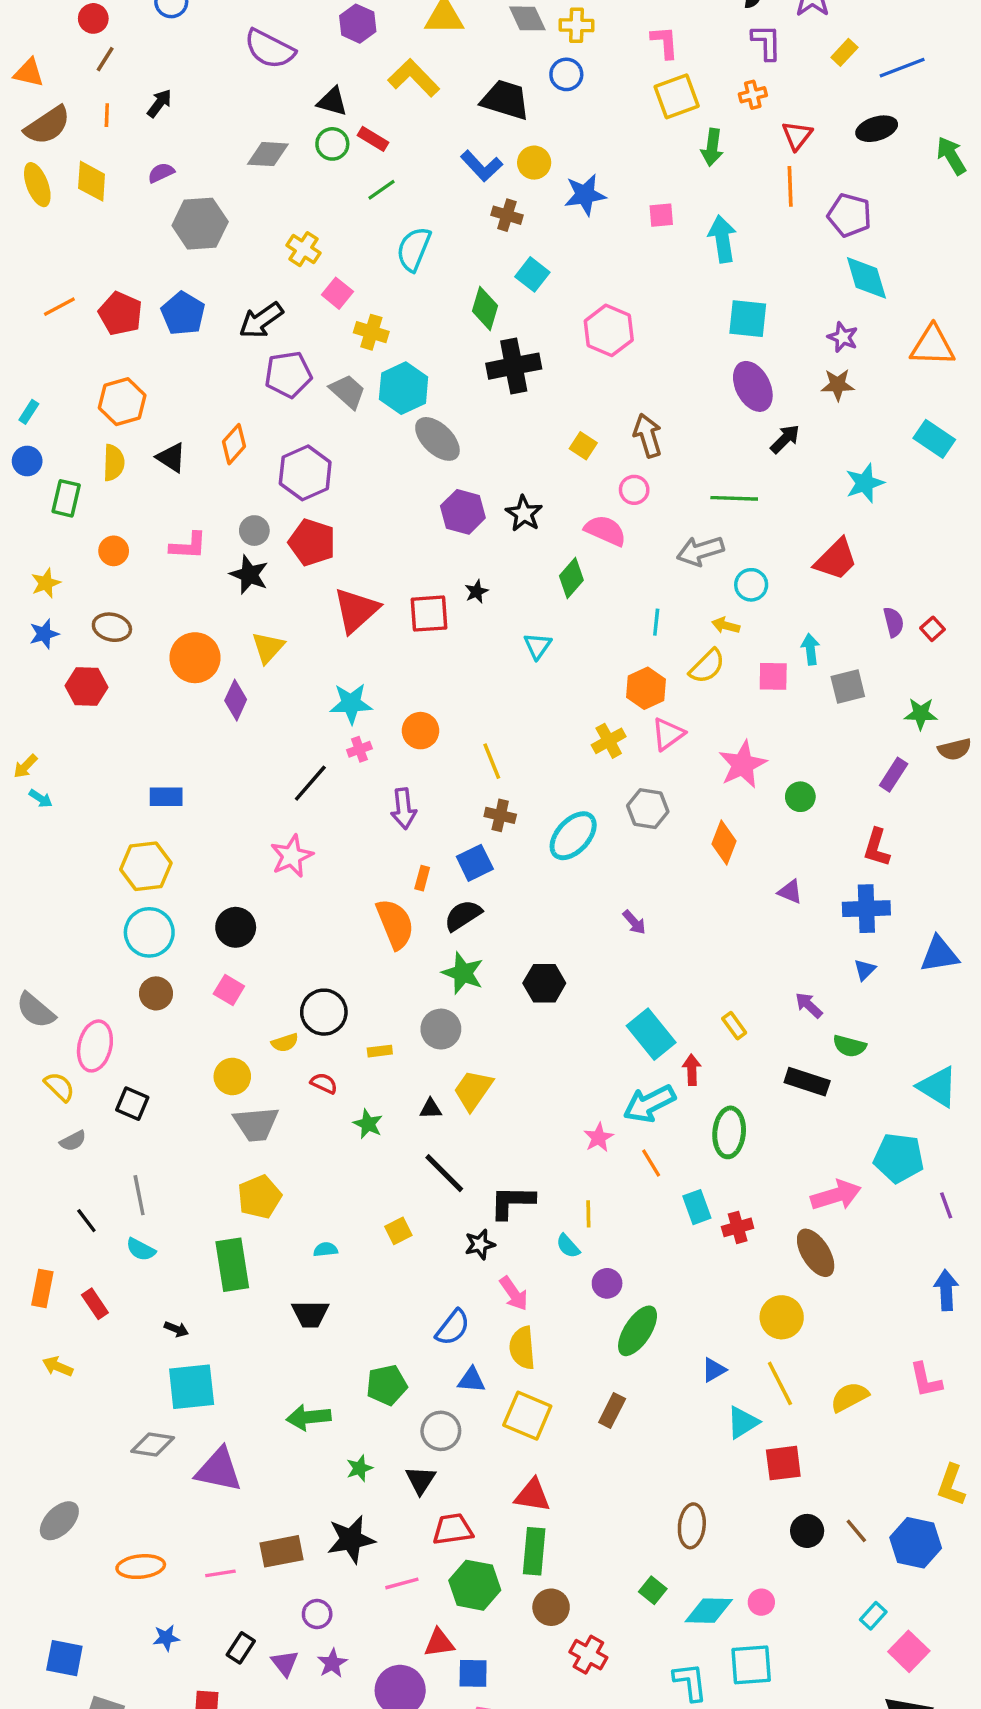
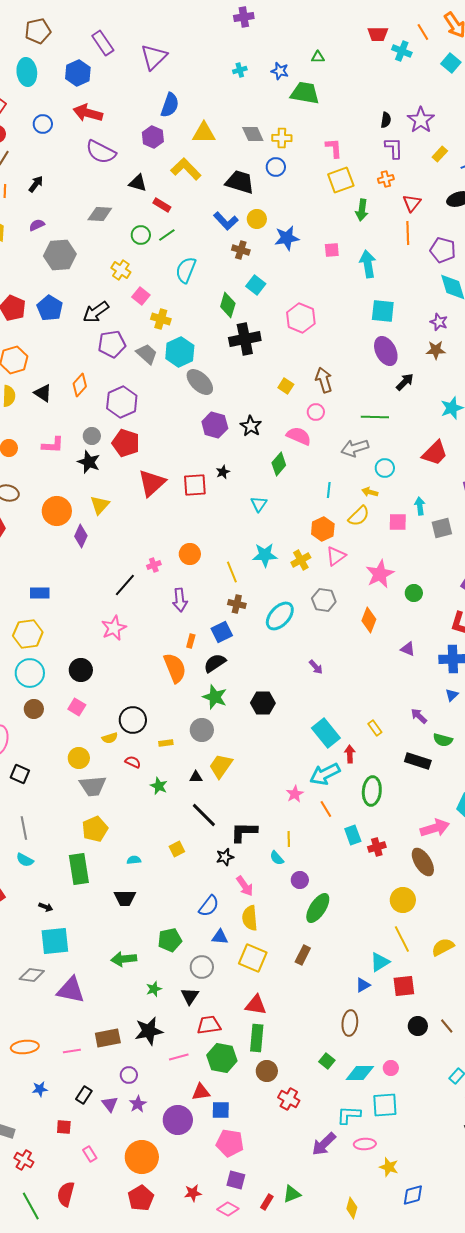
green circle: (332, 144) -> (141, 235), moved
cyan star: (351, 703) -> (265, 555), moved
blue triangle: (714, 1370) -> (363, 985), moved
cyan L-shape: (690, 1682) -> (349, 1115), turned -80

